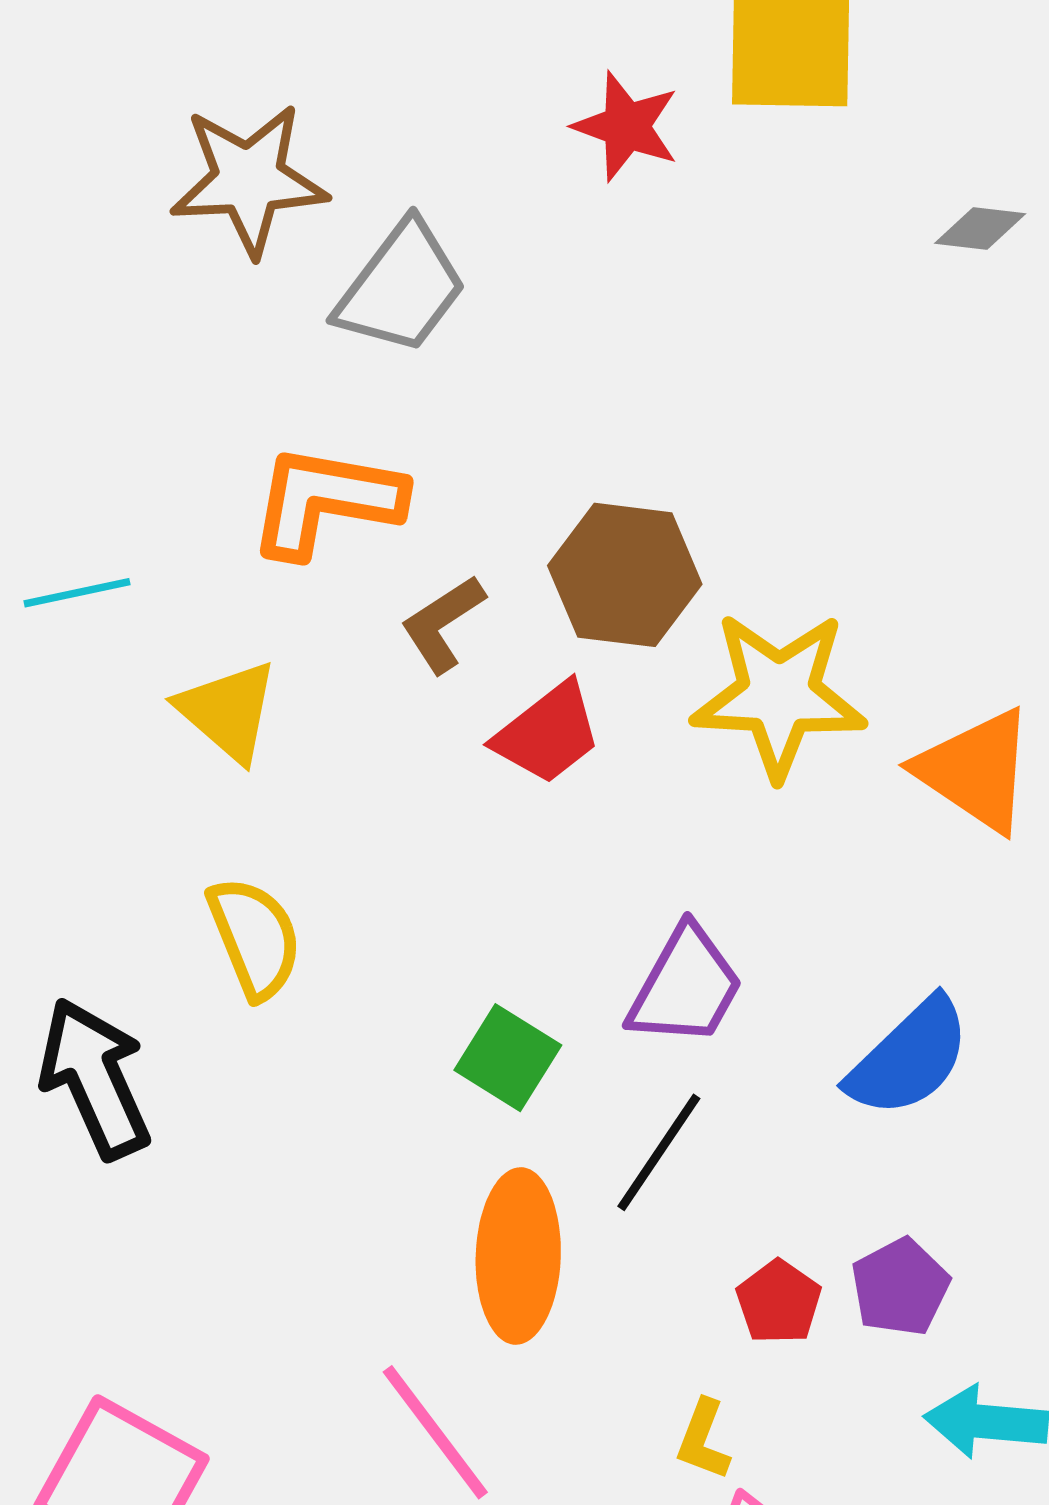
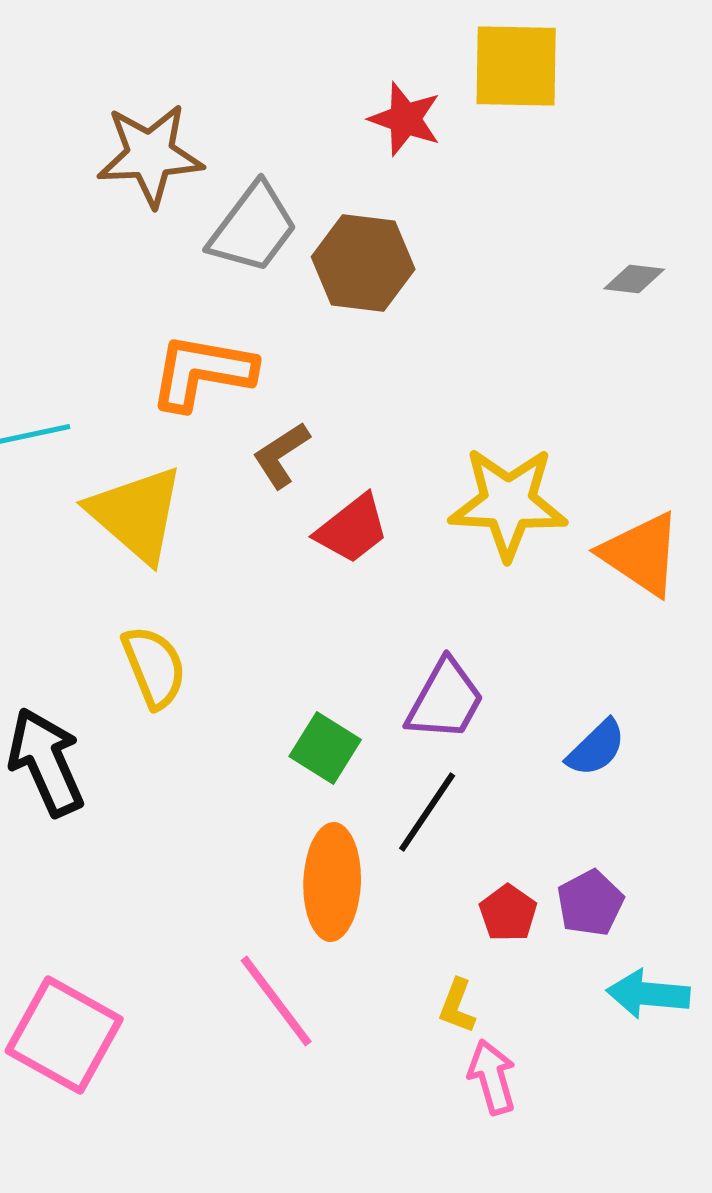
gray diamond: (980, 228) -> (634, 279), moved
brown hexagon: (625, 575) -> (363, 263), moved
yellow triangle: (228, 711) -> (136, 514), size x1.4
blue semicircle: (909, 1058) -> (596, 748), size x0.7

